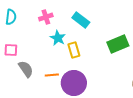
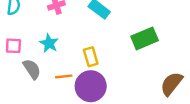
cyan star: (58, 38) -> (49, 43), moved
yellow rectangle: (74, 50) -> (91, 57), moved

